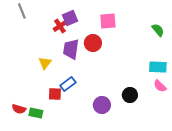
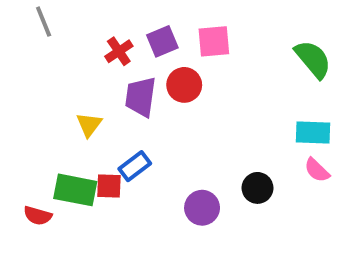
purple square: (70, 18) -> (162, 41), moved
green semicircle: (158, 30) -> (313, 59), size x1.5
green rectangle: (36, 113) -> (75, 190), moved, size x1.5

